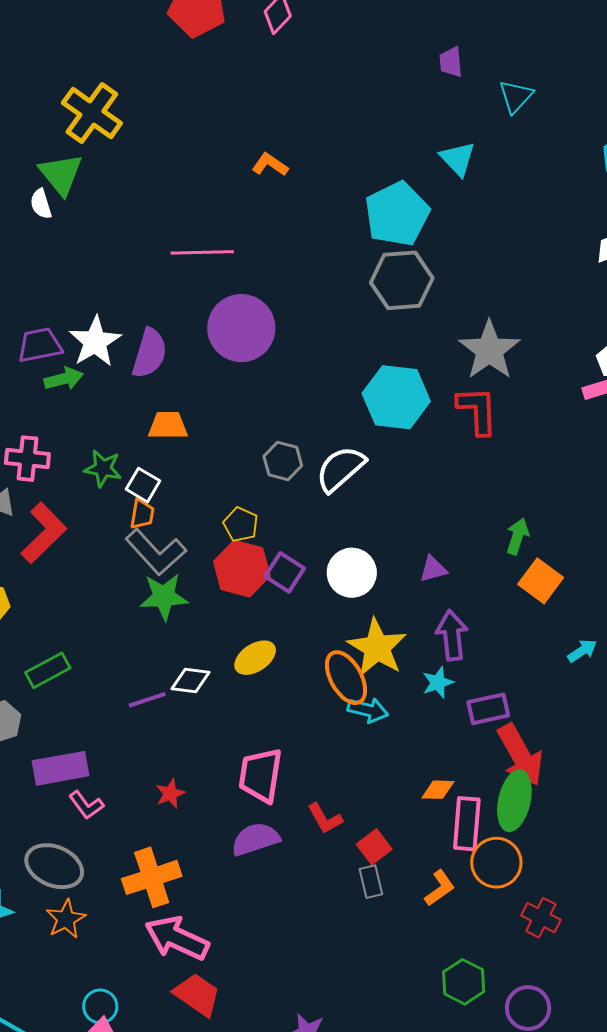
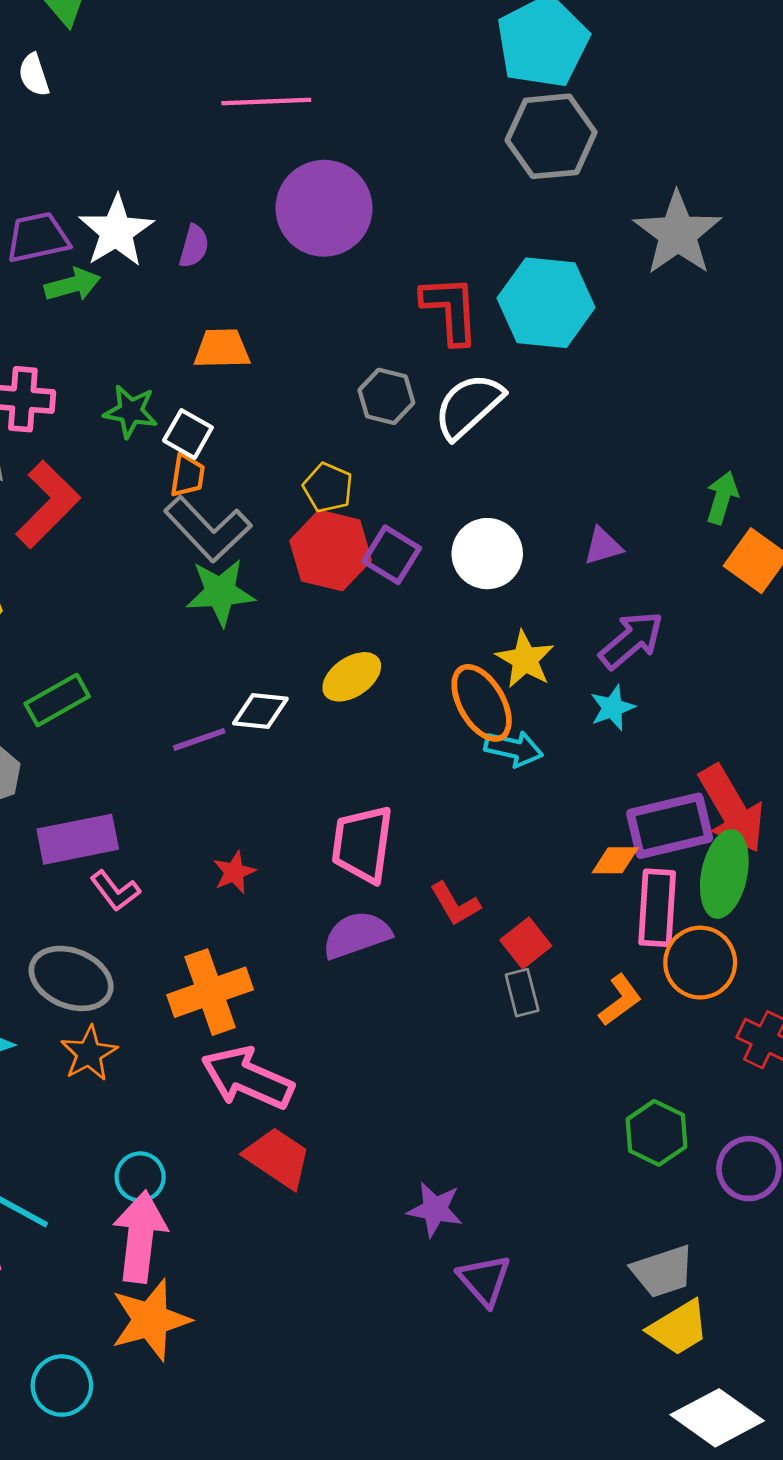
white semicircle: (41, 204) -> (34, 75), moved
purple semicircle: (150, 353) -> (194, 246), size x0.6
red L-shape: (478, 410) -> (450, 310), moved
purple arrow: (452, 635) -> (631, 640), turned 57
yellow star: (377, 648) -> (525, 659), size x0.7
purple rectangle: (488, 709) -> (670, 826), moved, size x1.4

